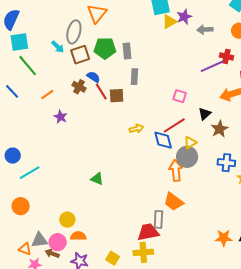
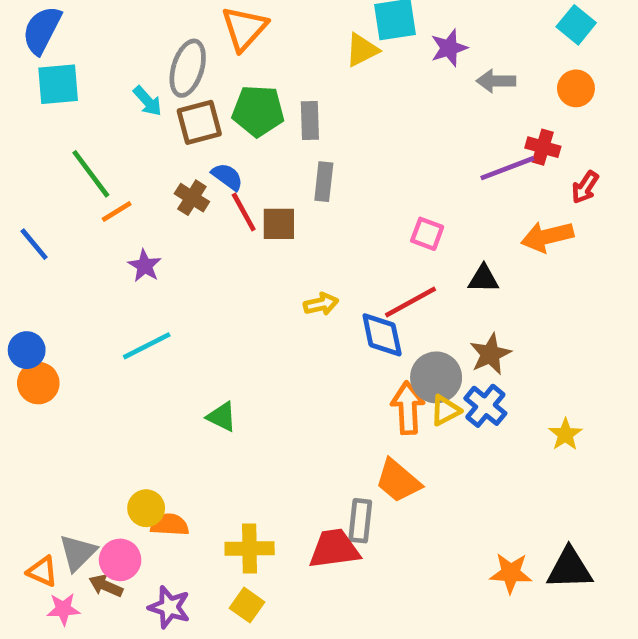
yellow triangle: (169, 22) -> (362, 50), moved
green line: (28, 66) -> (91, 174), moved
blue line: (12, 91) -> (34, 244), moved
black triangle: (205, 114) -> (483, 279), turned 40
brown star: (220, 129) -> (490, 354), moved
yellow triangle: (190, 143) -> (445, 410), moved
blue cross: (226, 163) -> (485, 406), moved, turned 30
cyan line: (30, 173) -> (147, 346), moved
orange circle: (21, 206) -> (38, 383), moved
orange semicircle: (78, 236) -> (170, 525), moved
gray triangle: (39, 240) -> (78, 553), turned -42
yellow cross: (143, 252) -> (250, 549), moved

